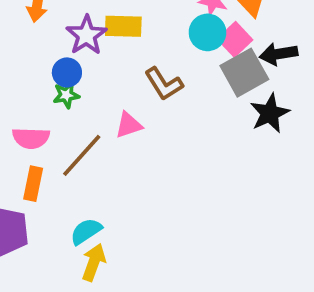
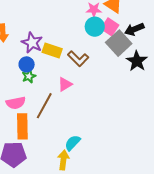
yellow rectangle: (123, 26) -> (52, 51), moved, turned 30
orange rectangle: (33, 184) -> (22, 126), size x1.4
cyan semicircle: (86, 231) -> (73, 143), moved

